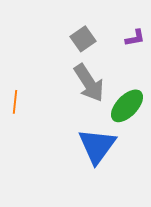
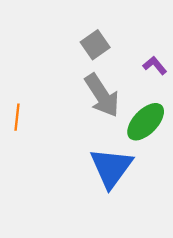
purple L-shape: (135, 38) -> (155, 65), moved, turned -120

